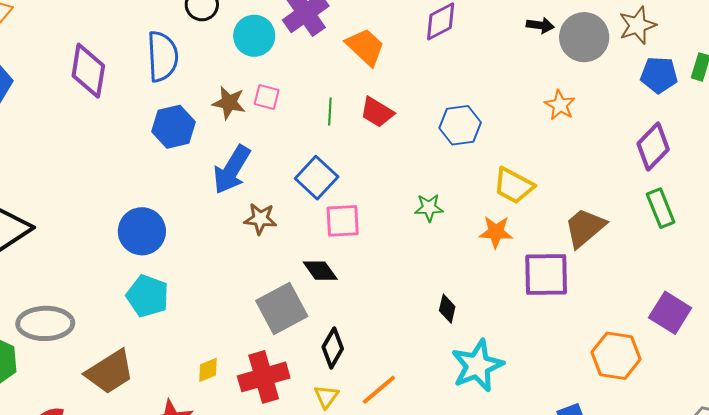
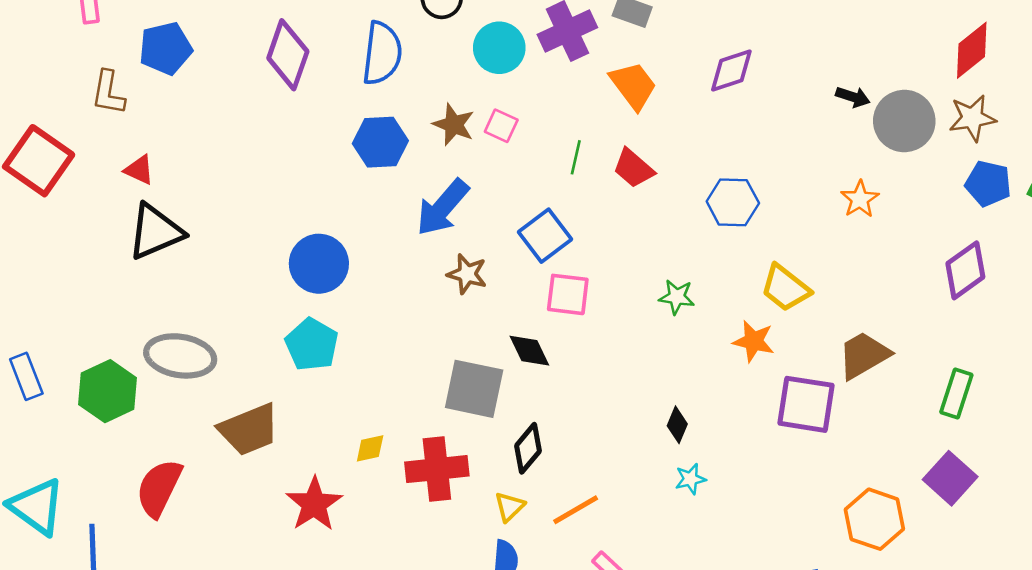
green rectangle: (661, 208) -> (956, 394), moved, turned 30
gray square: (282, 308) -> (474, 389), turned 30
cyan star: (477, 366) -> (690, 479), moved, size x0.5

